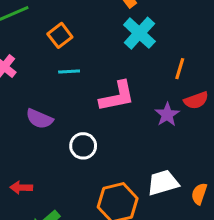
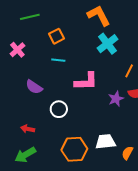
red arrow: (21, 188) -> (28, 129), moved

